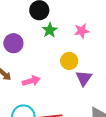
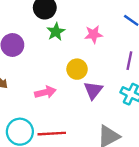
pink arrow: (31, 81) -> (45, 92), moved

